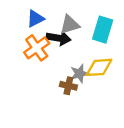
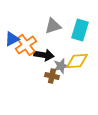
blue triangle: (35, 19) -> (12, 39), moved
black arrow: (59, 38) -> (44, 55), moved

